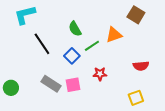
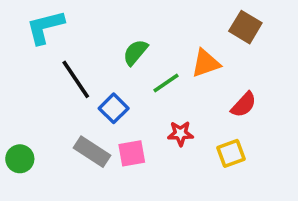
green semicircle: (75, 29) -> (135, 52), turned 70
blue square: (72, 56) -> (114, 108), moved
red semicircle: (141, 66) -> (244, 105), moved, turned -42
yellow square: (136, 98) -> (231, 153), moved

